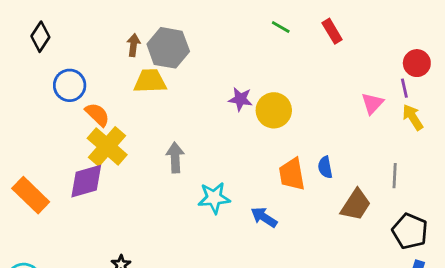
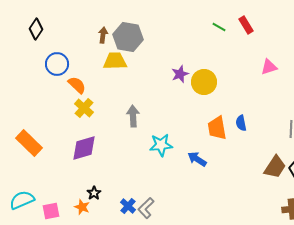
green line: (281, 27) -> (219, 27), moved
purple star: (240, 99) -> (180, 74), turned -30
pink triangle: (372, 103) -> (269, 67), moved, turned 30
yellow cross: (107, 146) -> (84, 108), size x0.7
purple diamond: (86, 181) -> (84, 148), moved
brown trapezoid: (356, 205) -> (275, 167), moved

